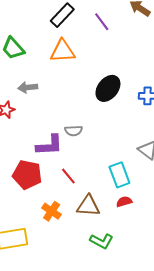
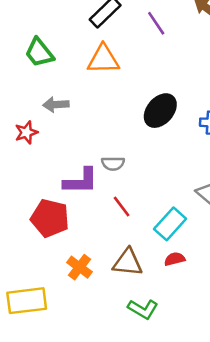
cyan rectangle: (119, 175) -> (170, 224), turned 60
red line: (68, 176) -> (122, 206), moved

